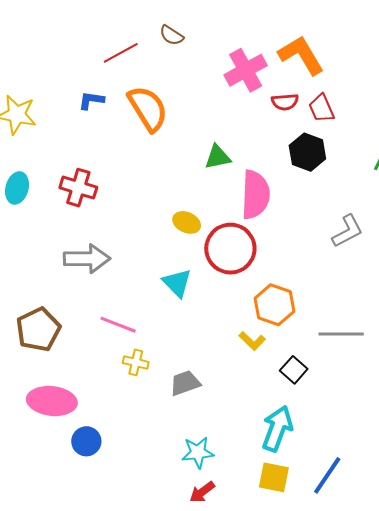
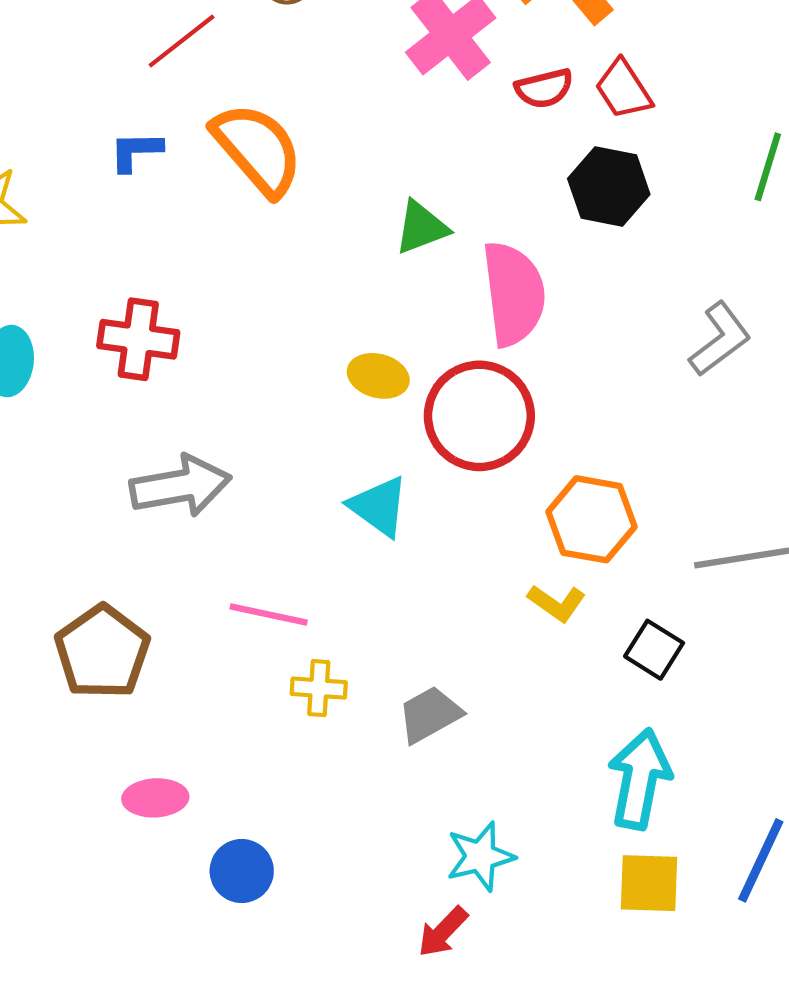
pink ellipse: (52, 401) -> (155, 798), size x0.6
red arrow: (202, 492) -> (443, 932), moved

